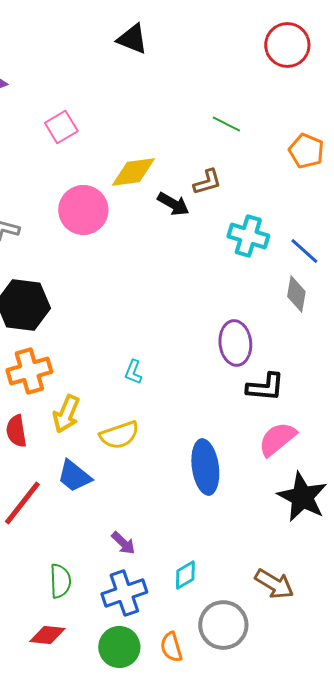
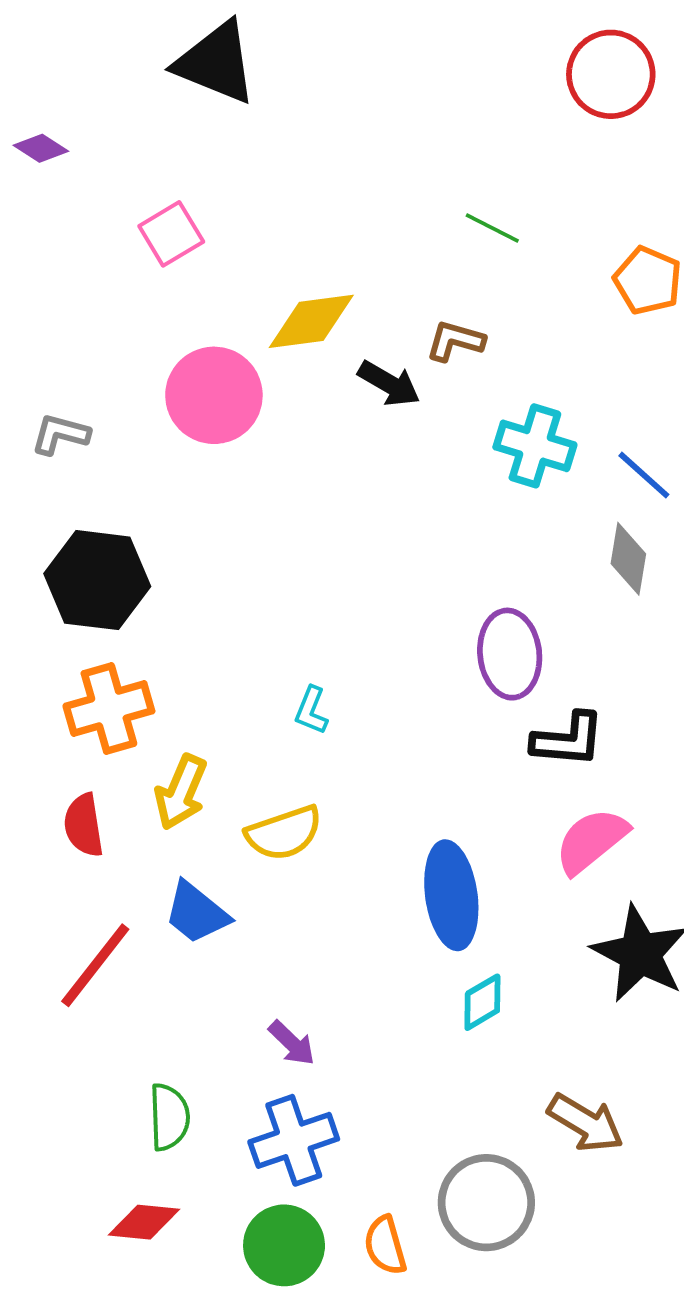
black triangle: (132, 39) -> (216, 63), moved, size x1.4
brown L-shape: (207, 182) -> (455, 341), turned -148
cyan diamond: (185, 575) -> (482, 1002), moved

